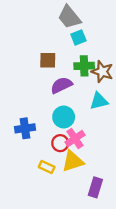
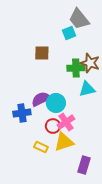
gray trapezoid: (69, 17) -> (79, 19), moved
green cross: (84, 66) -> (76, 68), moved
purple semicircle: (61, 85) -> (41, 99), moved

